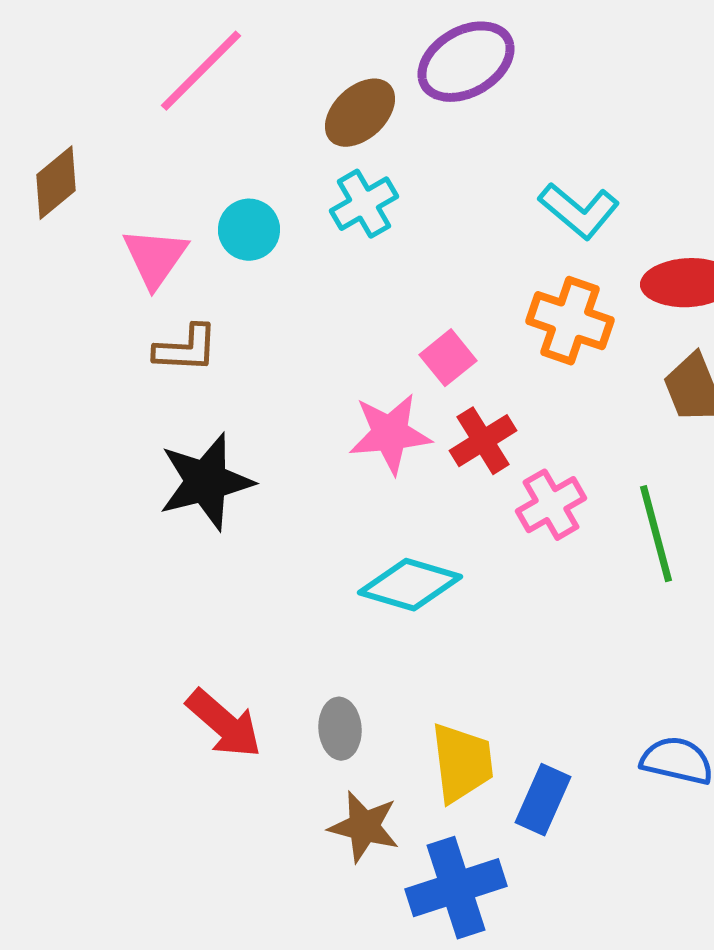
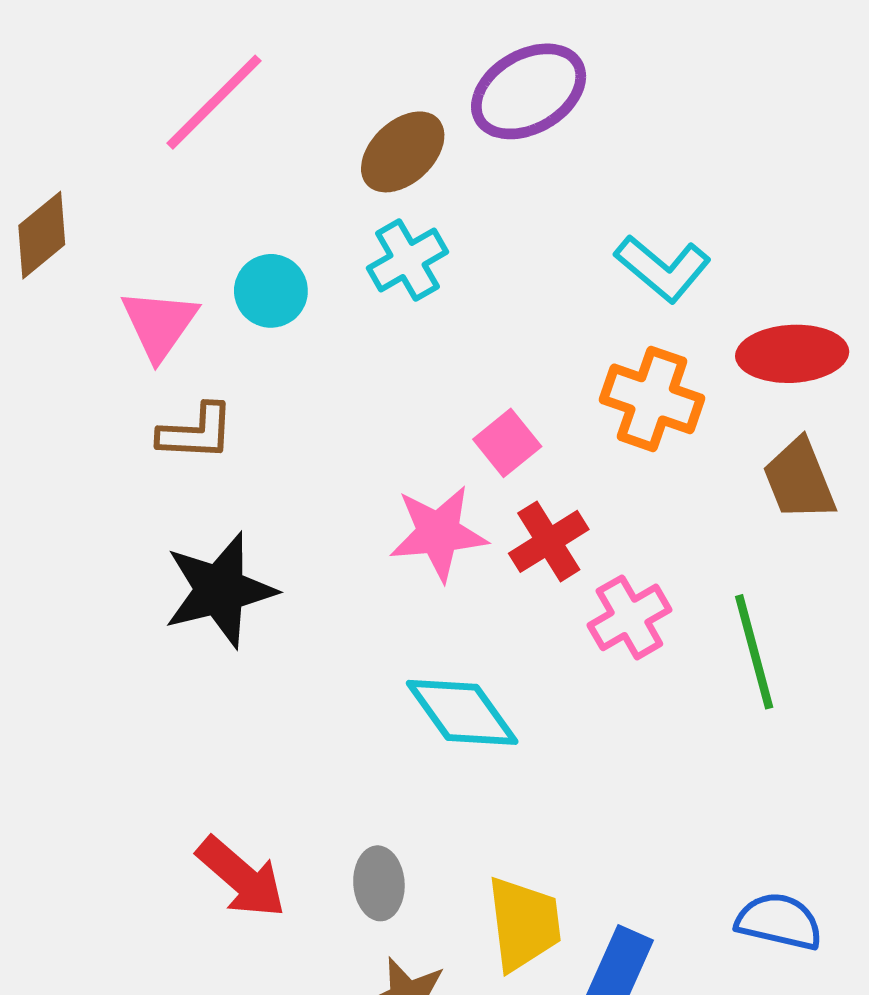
cyan diamond: (410, 585) -> (462, 712), turned 38

